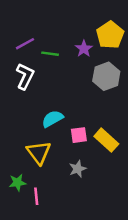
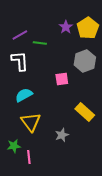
purple star: (84, 49) -> (66, 27), moved
white L-shape: (25, 76) -> (20, 61), turned -30
cyan semicircle: (53, 119) -> (24, 95), moved
pink square: (79, 135) -> (62, 79), moved

